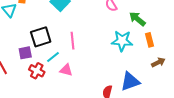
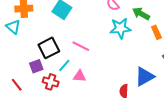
pink line: (73, 41) -> (81, 46), turned -48
cyan star: (122, 41) -> (120, 28), moved

